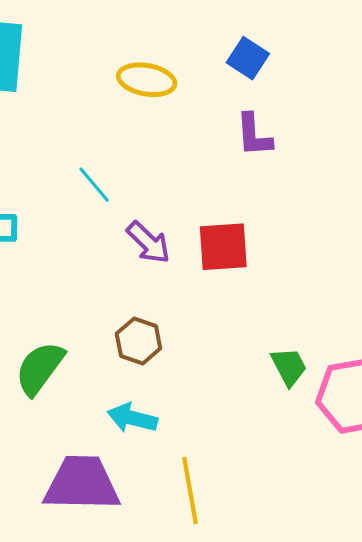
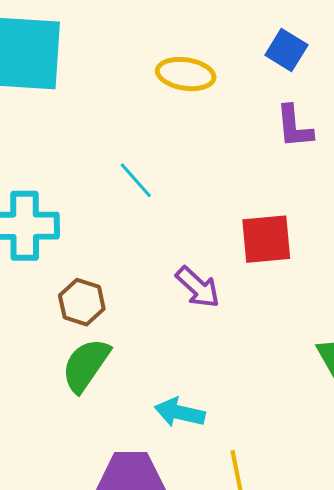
purple arrow: (148, 242) -> (198, 287), moved
brown hexagon: (138, 341) -> (82, 302), moved

